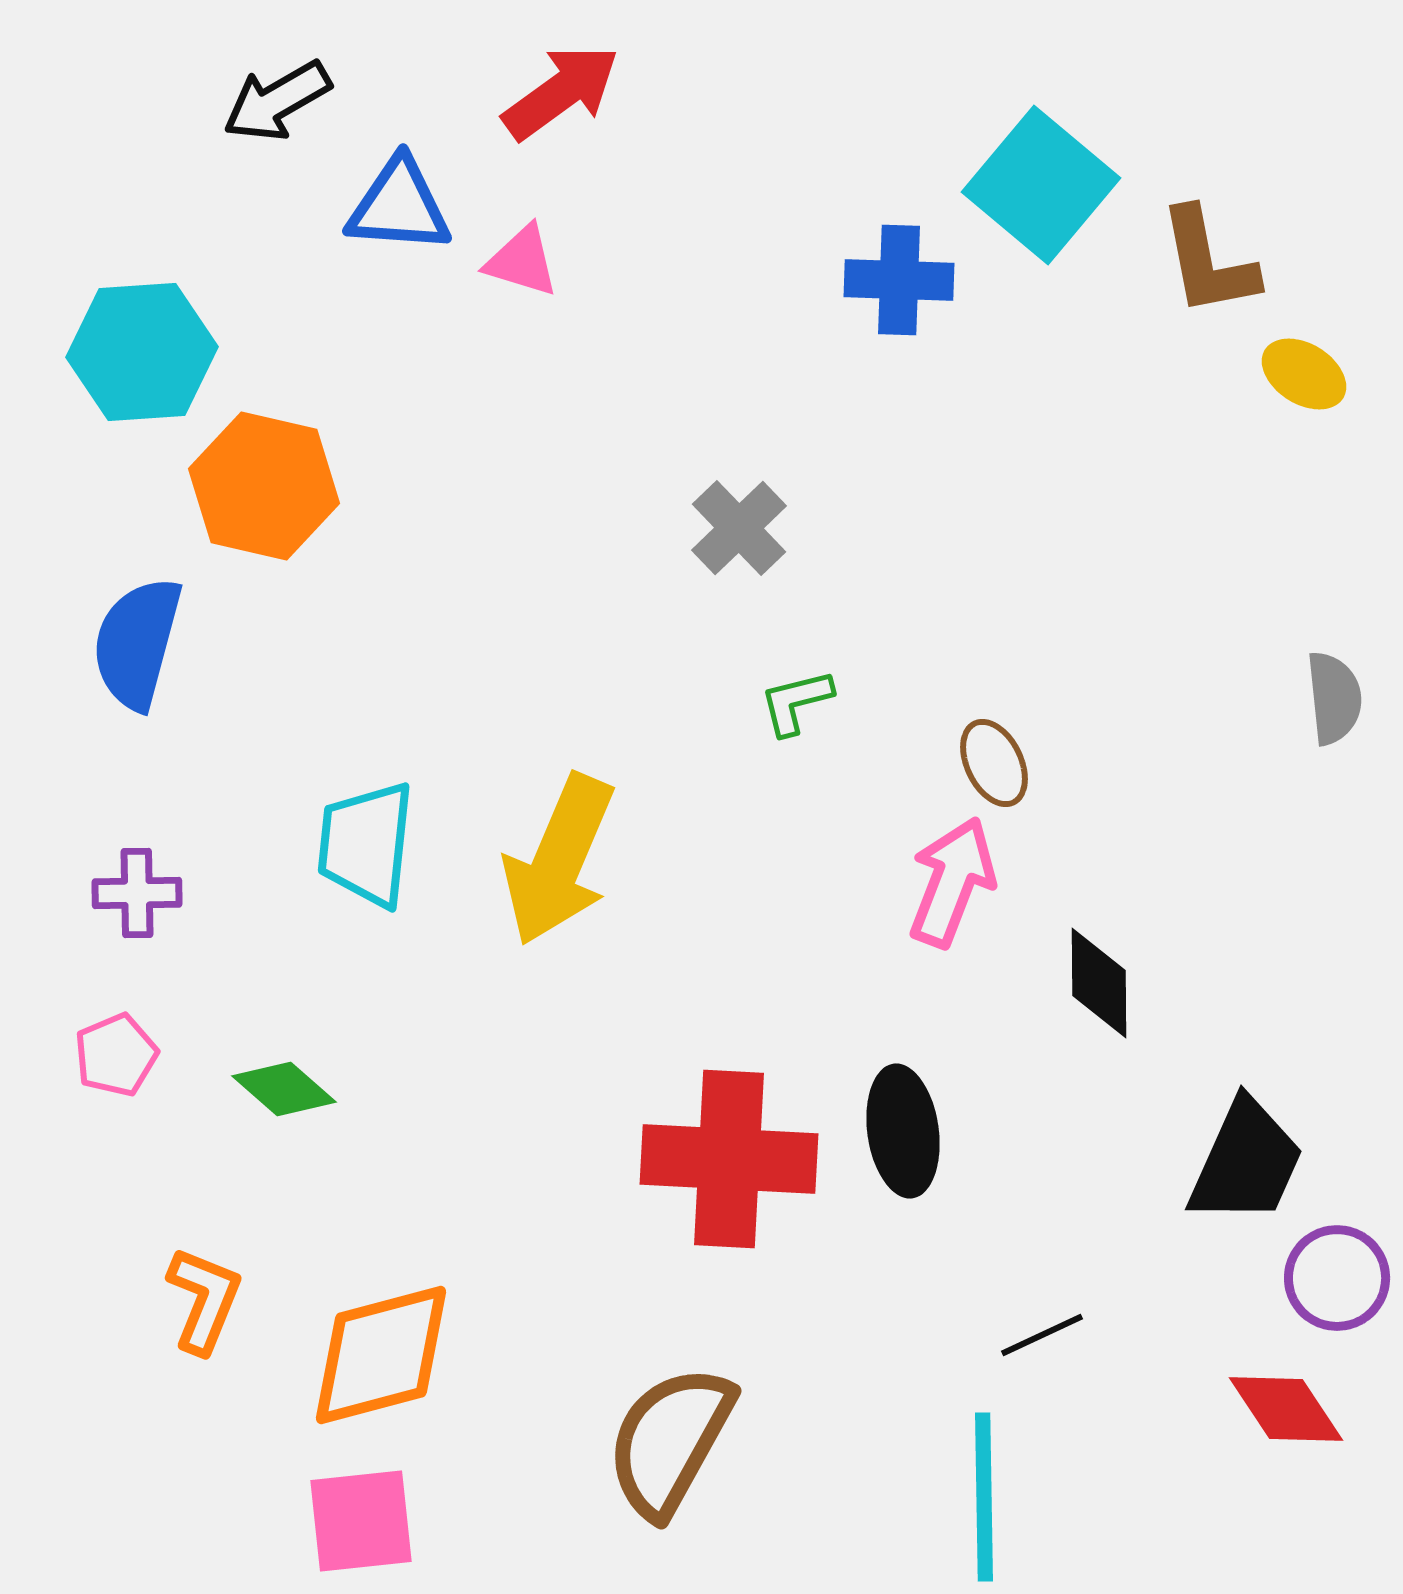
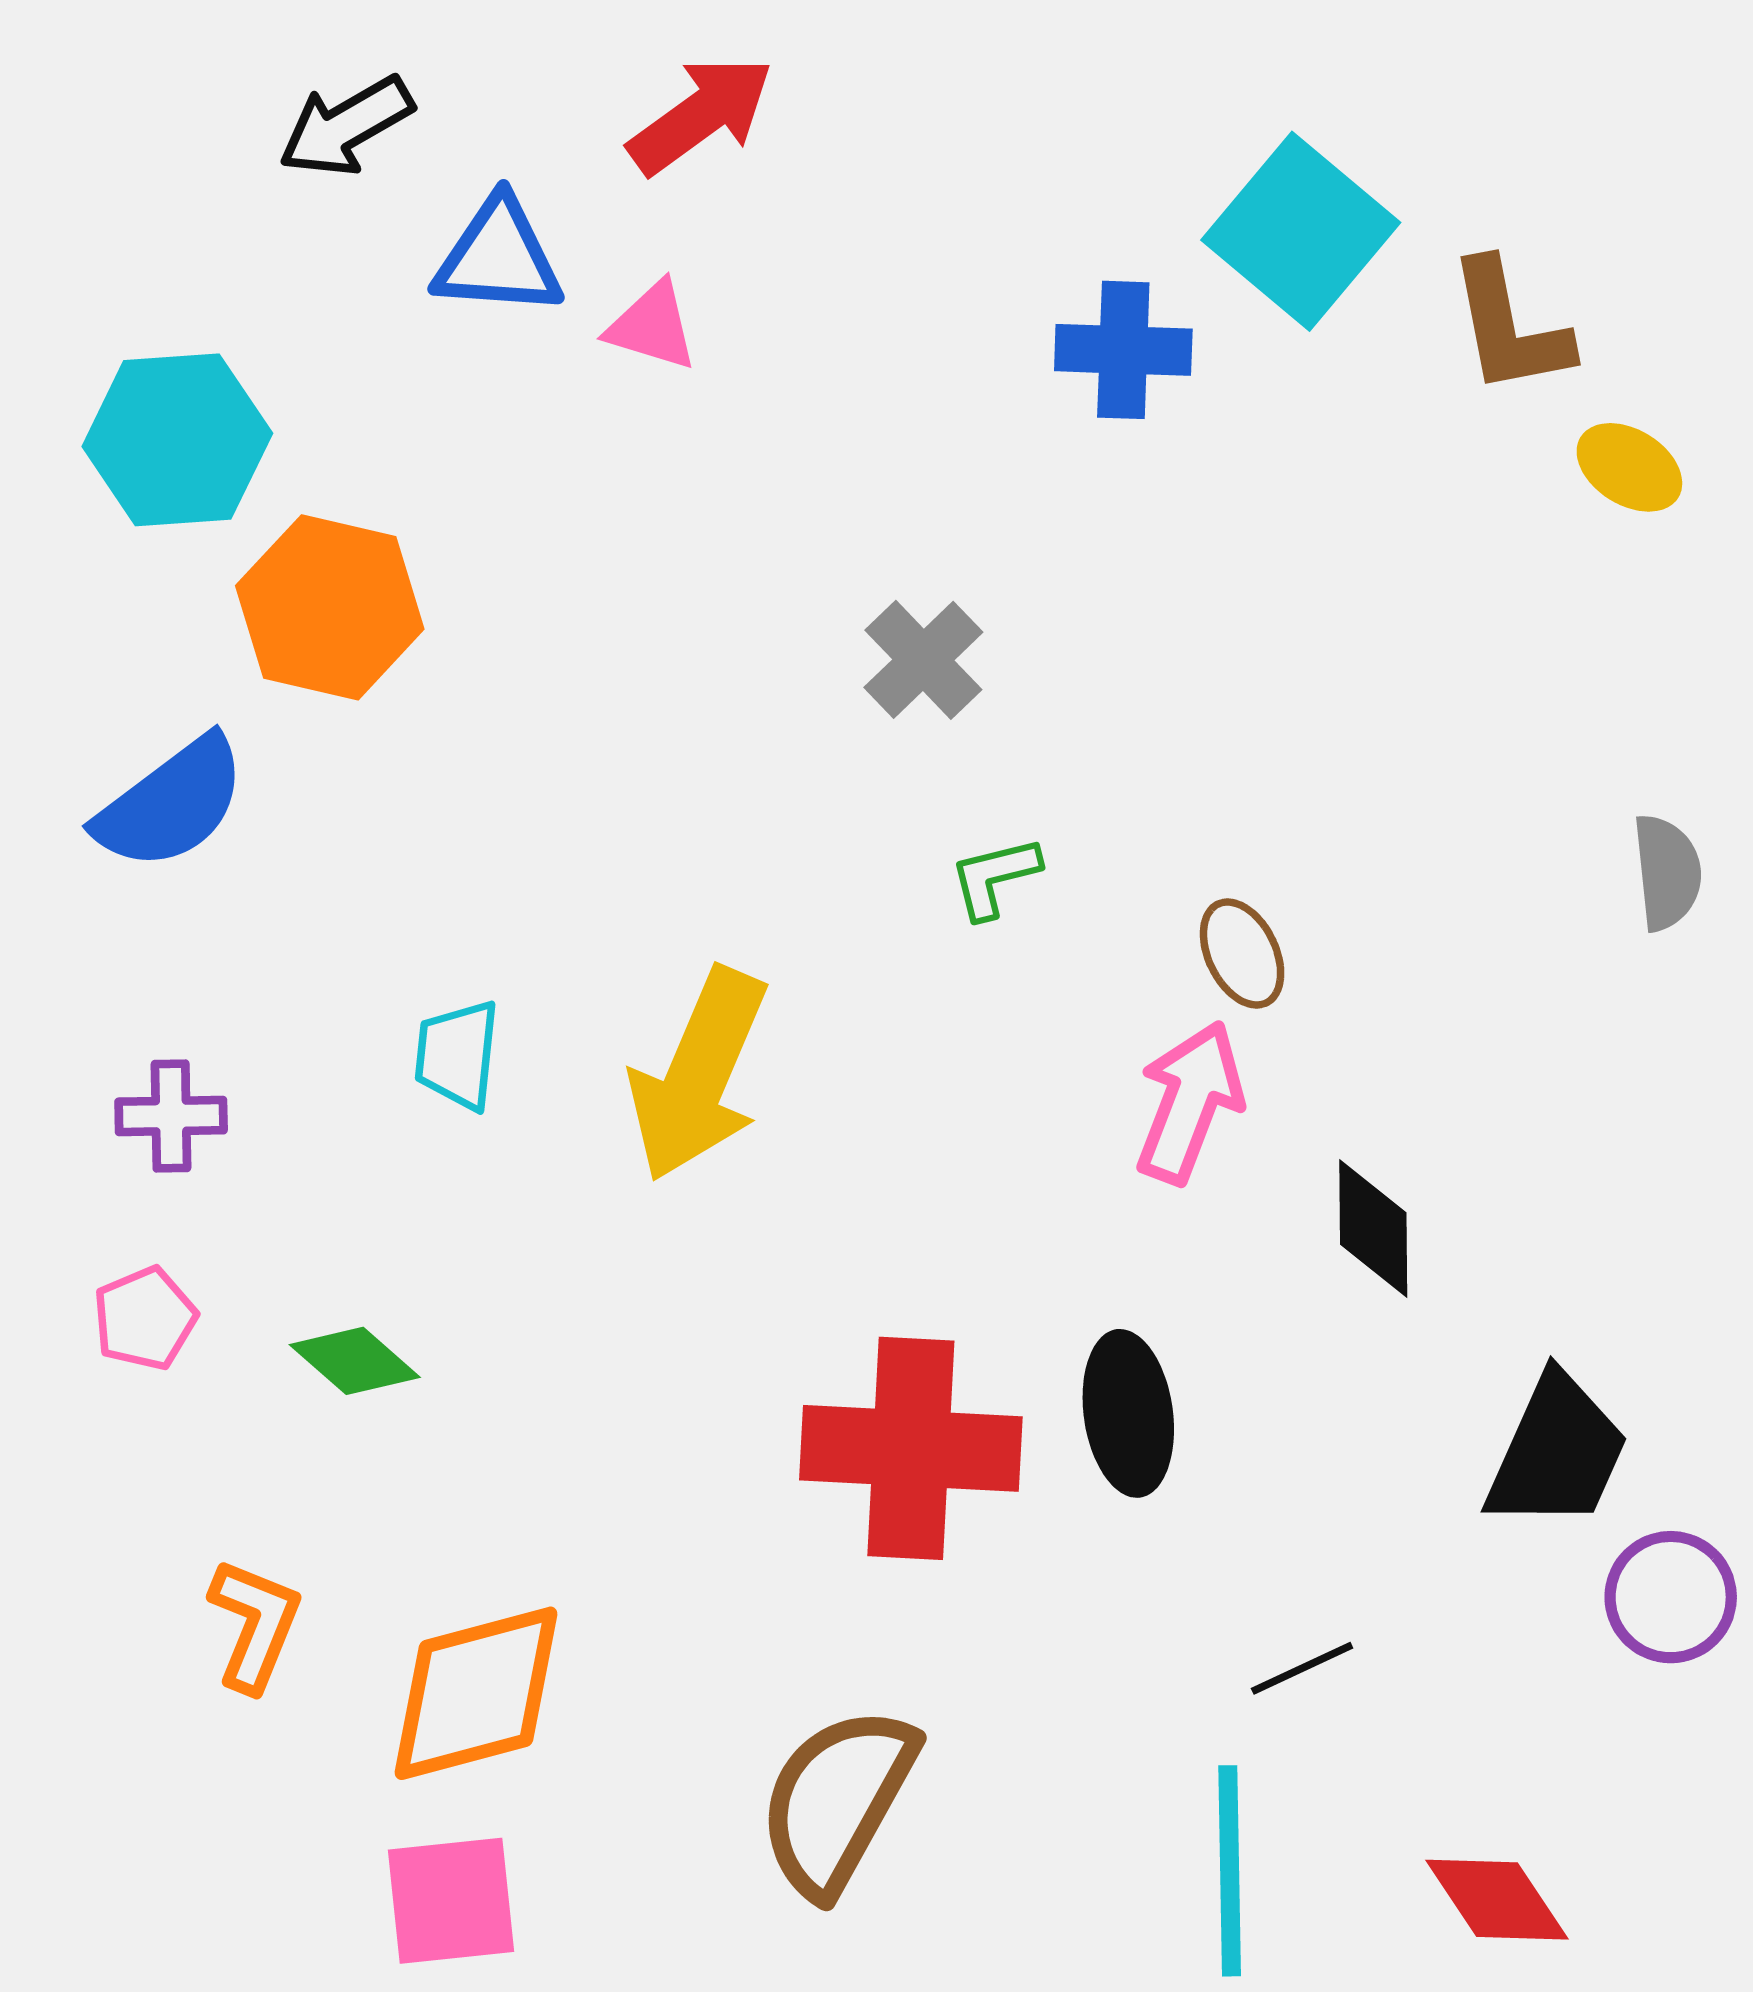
blue semicircle: (137, 643) -> (171, 804), turned -142
cyan trapezoid: (366, 844) -> (457, 1055), size x0.7
red diamond: (1286, 1409) -> (1497, 1900), moved

